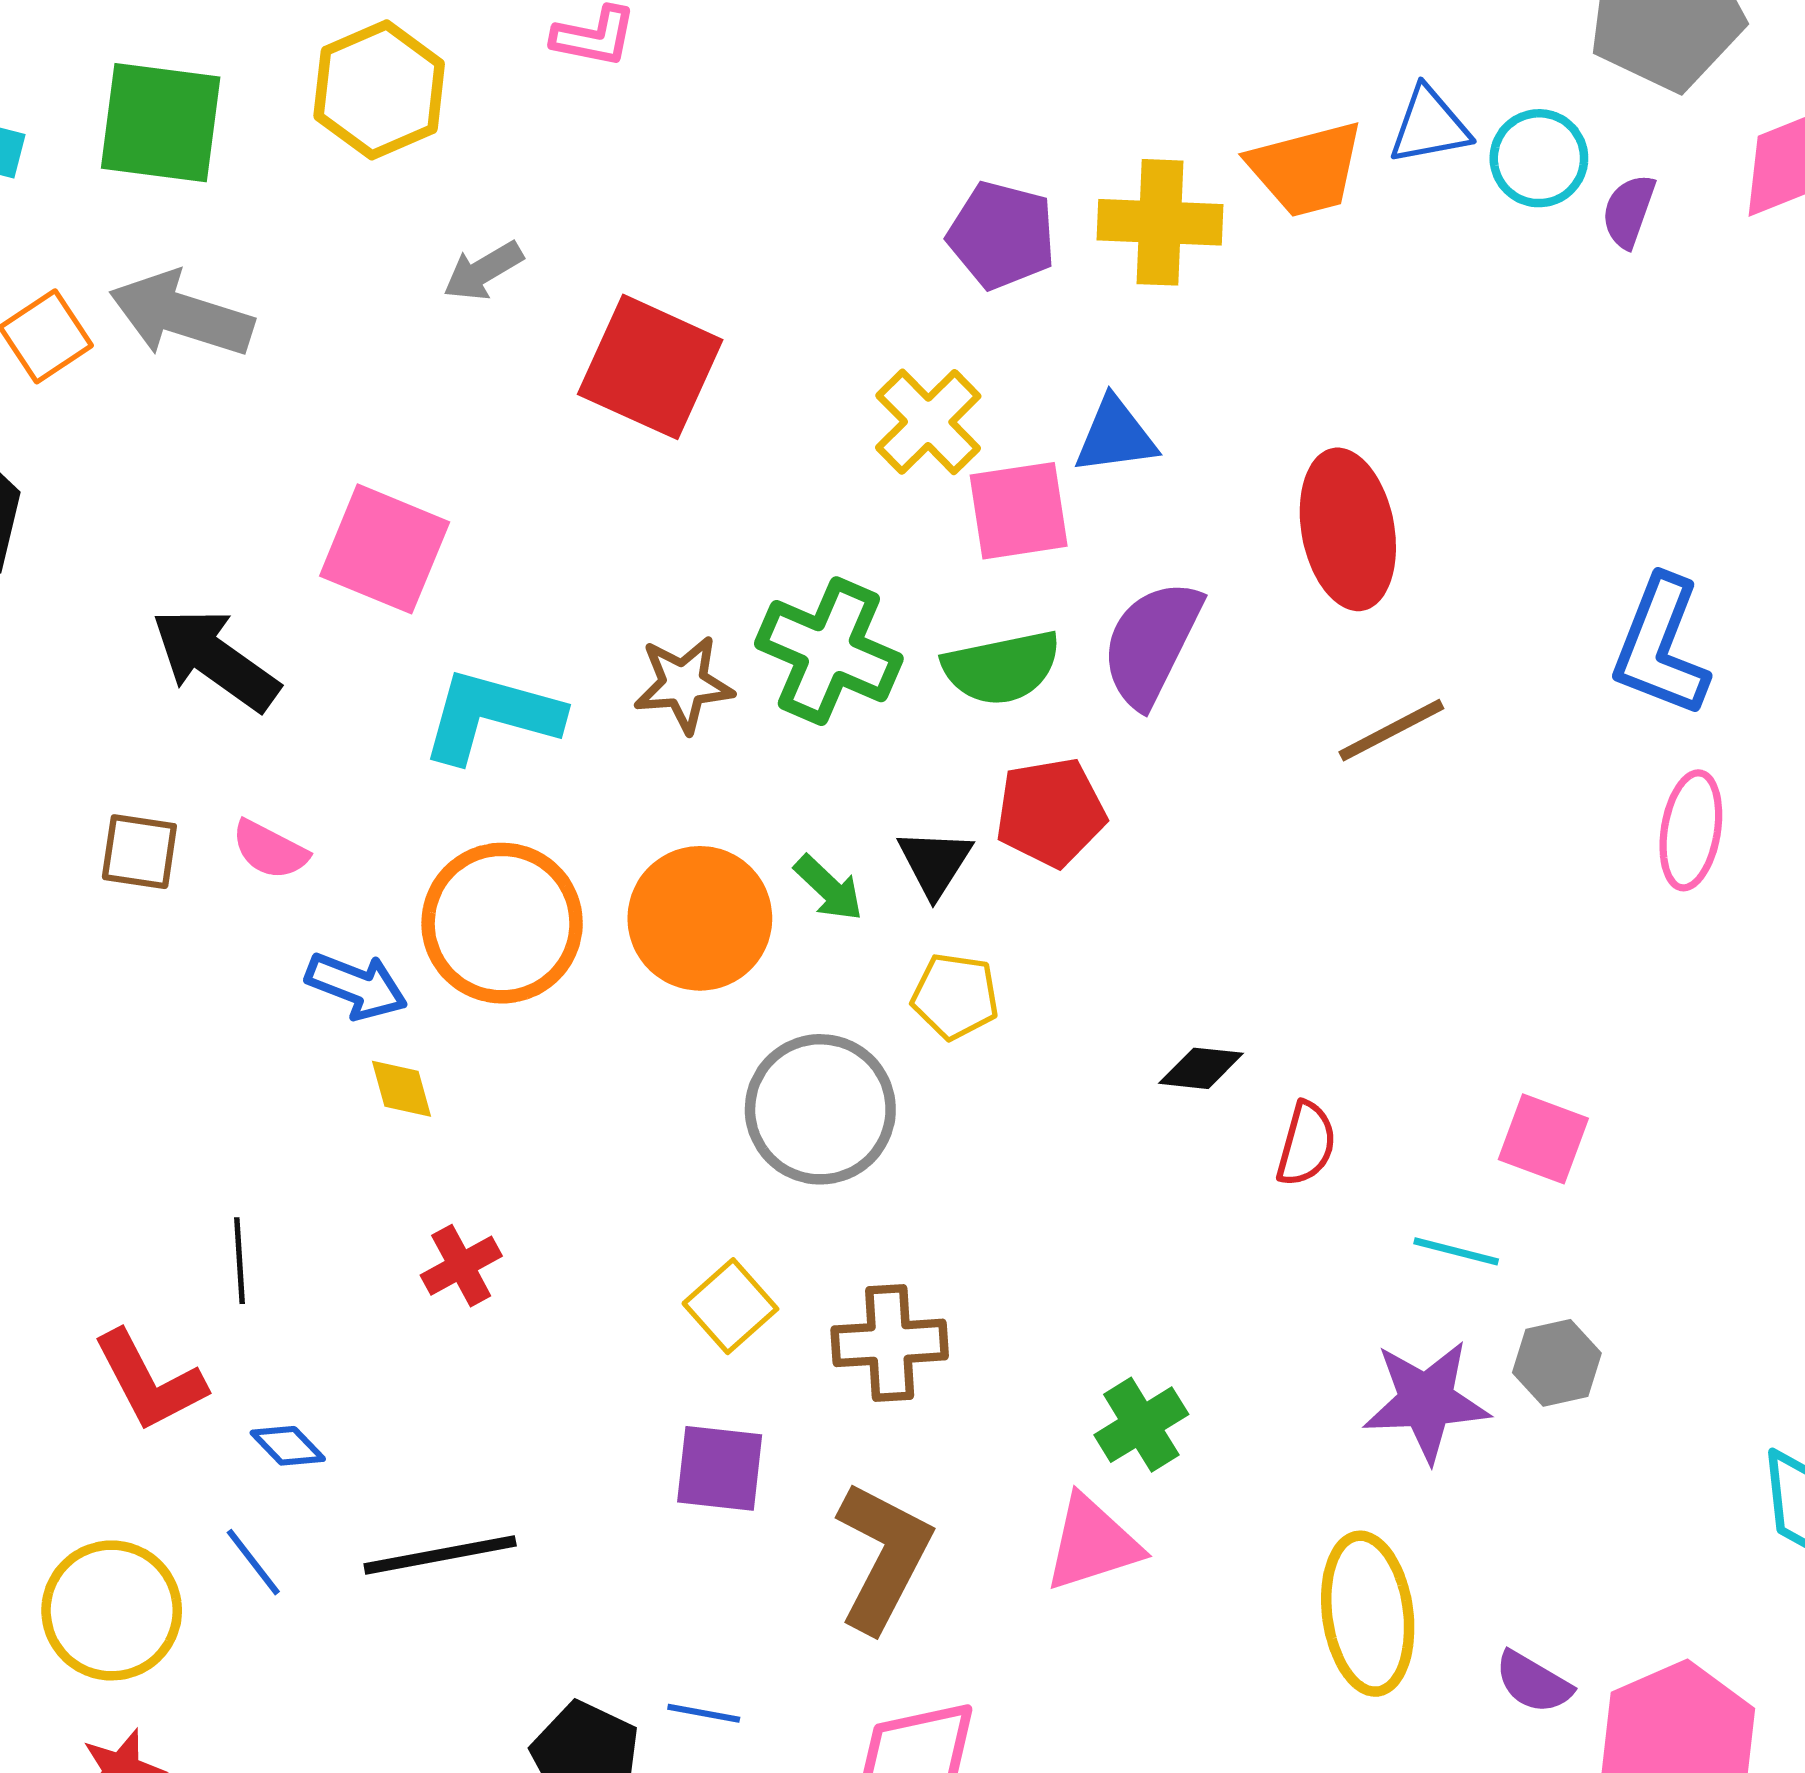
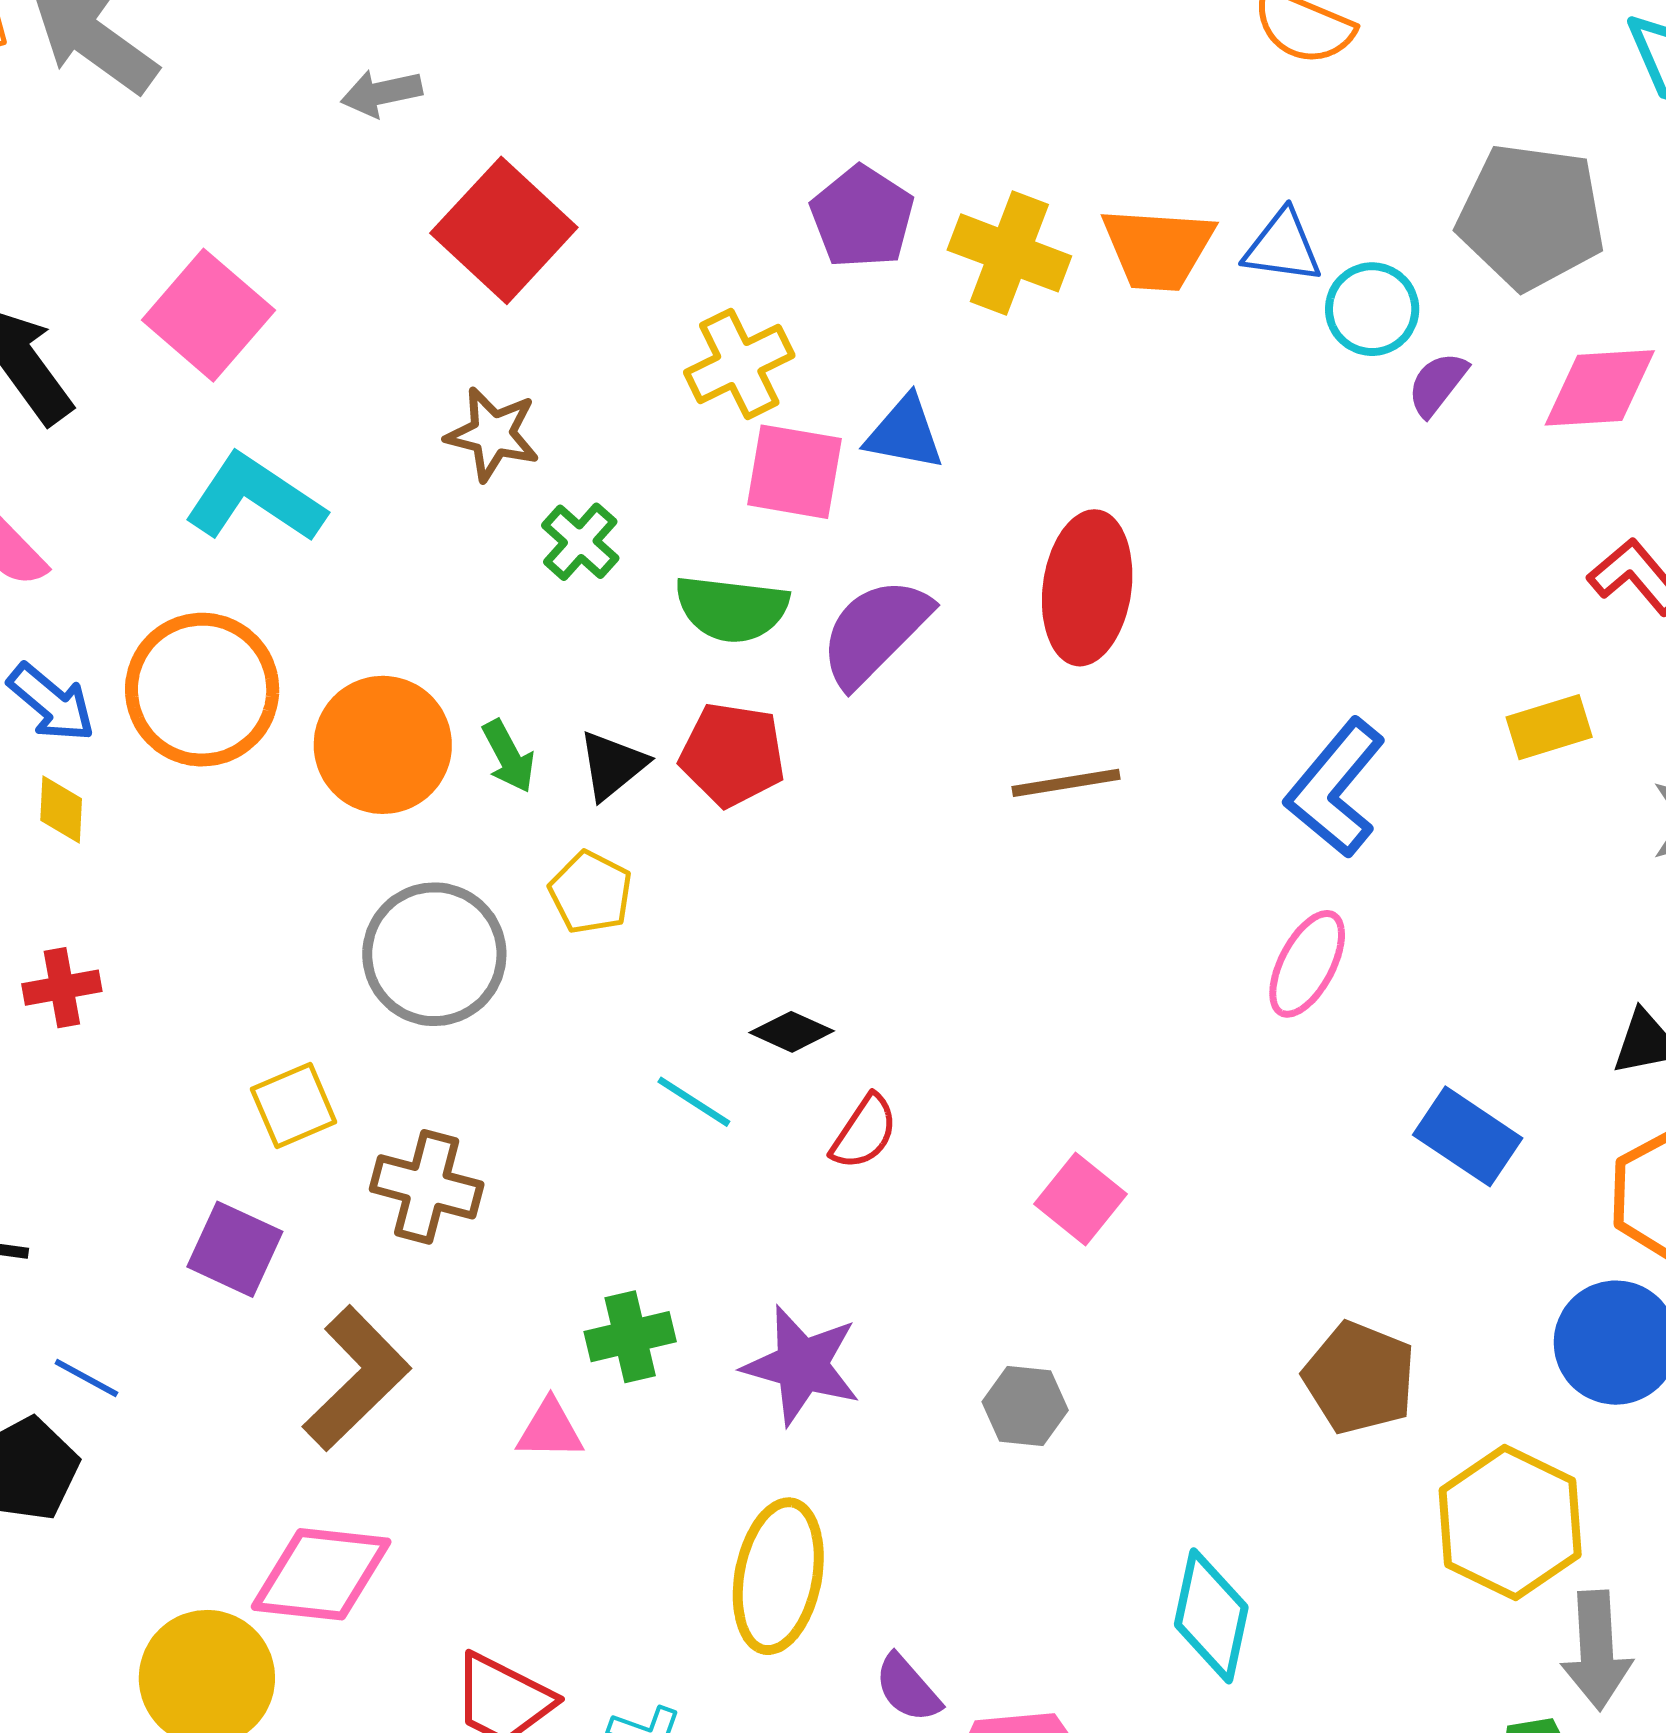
green cross: (829, 651) -> (580, 542), size x0.6
brown star: (684, 684) -> (493, 434), moved
cyan line: (1456, 1251) -> (694, 1102), moved
purple star: (1426, 1401) -> (802, 1365), moved
pink triangle: (1092, 1543) -> (550, 1430), size x0.7
blue line: (704, 1713) -> (86, 1378), moved

